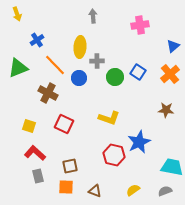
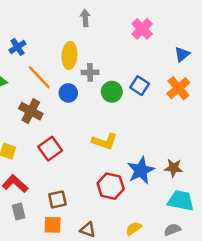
pink cross: (140, 25) -> (142, 29), turned -36
brown star: (166, 110) -> (174, 168), moved
red square: (64, 124) -> (50, 149), turned 30

